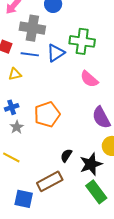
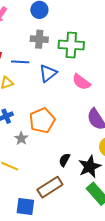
gray cross: (32, 28) -> (39, 39), moved, size x0.7
blue triangle: (56, 53) -> (48, 73), moved
gray star: (17, 127) -> (21, 138), moved

